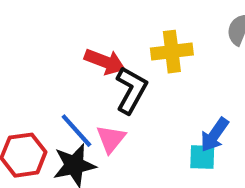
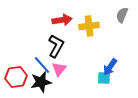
red arrow: (105, 62) -> (62, 20), moved, turned -30
black L-shape: (131, 90) -> (56, 46), moved

